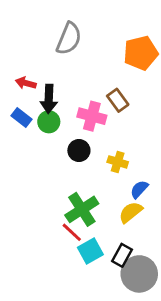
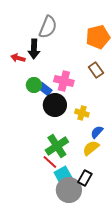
black arrow: (49, 99) -> (34, 49), moved
brown rectangle: (118, 100) -> (96, 70), moved
blue rectangle: (22, 117) -> (45, 89), moved
black circle: (79, 150) -> (55, 105), size x1.5
gray circle: (139, 274) -> (69, 190), moved

